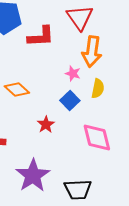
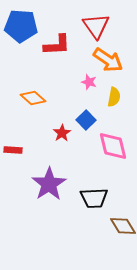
orange arrow: (92, 52) -> (108, 60), turned -64
blue square: (70, 100) -> (86, 120), moved

